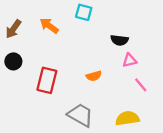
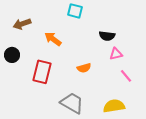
orange arrow: (49, 26) -> (53, 39), moved
brown arrow: (13, 29) -> (22, 24), moved, turned 36

